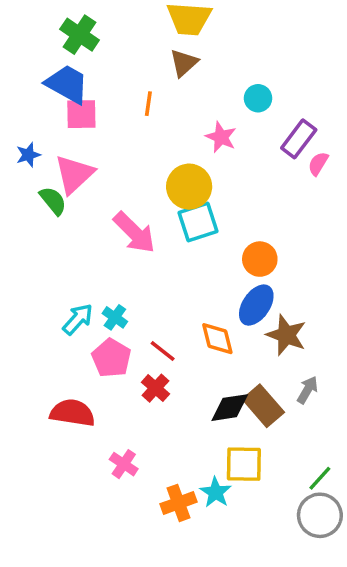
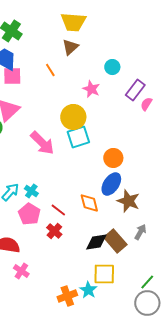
orange line: (148, 104) -> (50, 70), turned -40
pink cross: (124, 464) -> (21, 271), moved

